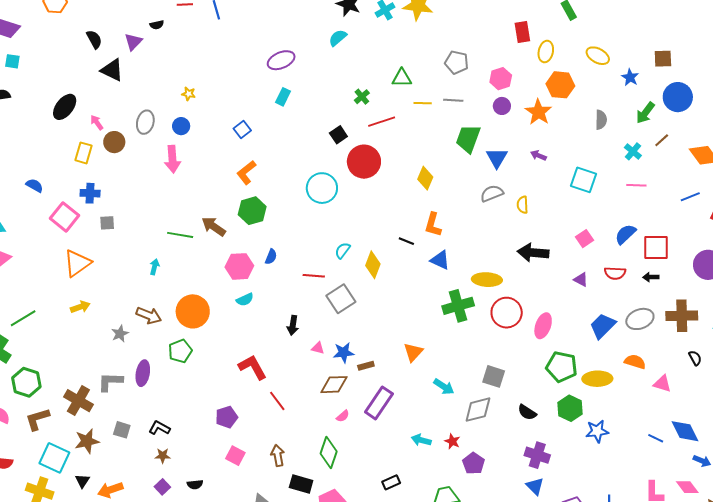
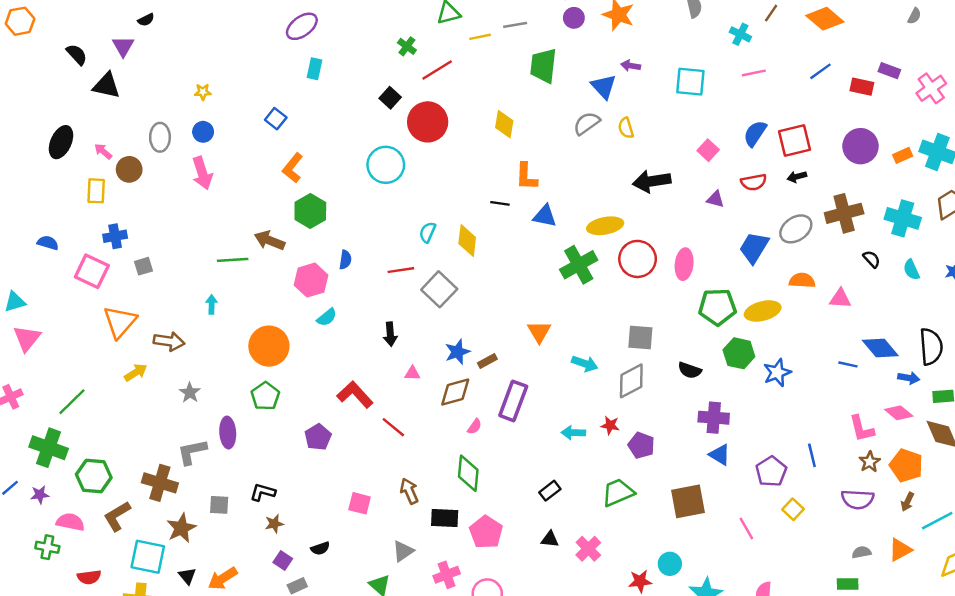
blue triangle: (497, 158) -> (604, 86), moved
brown arrow: (149, 315) -> (169, 341), moved
pink triangle: (318, 348) -> (412, 373), moved
purple pentagon: (227, 417) -> (318, 437), moved

